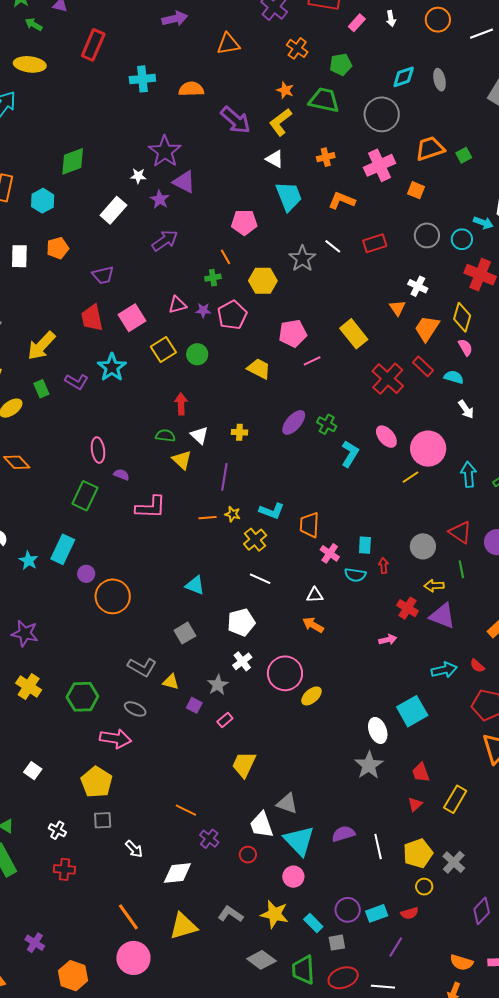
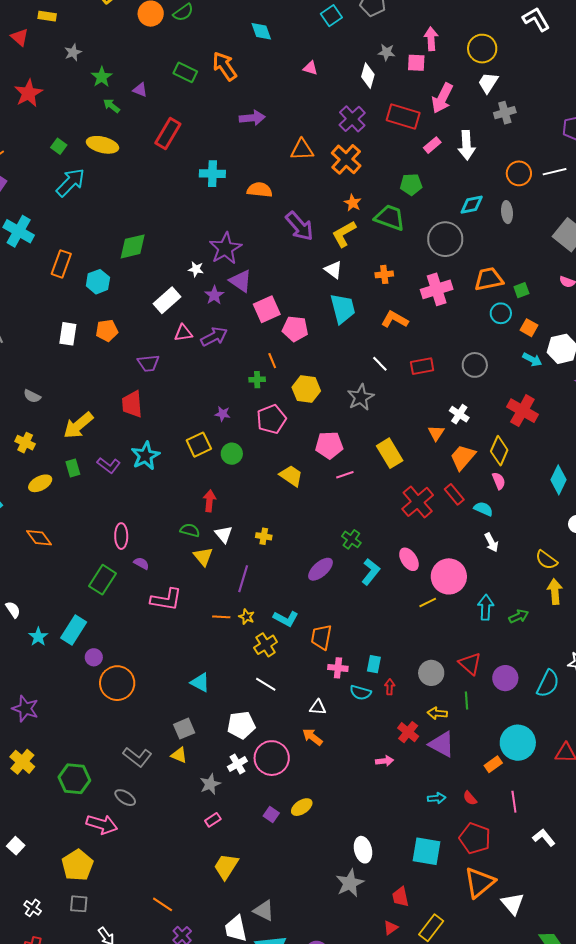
white arrow: (391, 19) -> (467, 145), size x1.8
orange circle: (438, 20) -> (519, 173), moved
orange cross: (297, 48) -> (346, 159), moved, size x1.4
orange square: (416, 190) -> (529, 328), moved
cyan circle: (462, 239) -> (501, 313), moved
gray star: (302, 259) -> (361, 397), moved
pink triangle: (177, 305) -> (183, 333), moved
purple star: (203, 310) -> (223, 414), moved
pink square: (132, 318) -> (267, 309), moved
purple ellipse: (294, 422) -> (320, 569), moved
pink cross: (330, 553) -> (338, 668), turned -36
cyan arrow: (444, 670) -> (437, 798), size x0.7
pink circle: (285, 673) -> (272, 758), moved
yellow triangle: (171, 682) -> (179, 755), moved
purple square: (194, 705) -> (271, 815), moved
cyan square: (412, 711) -> (427, 851), moved, turned 32

